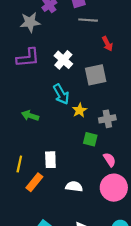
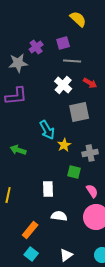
red arrow: (107, 44) -> (90, 83), turned -32
white cross: (63, 60) -> (63, 85), moved
white rectangle: (50, 160) -> (48, 189), moved
orange rectangle: (34, 182) -> (30, 230), moved

